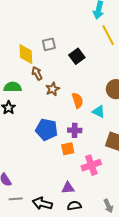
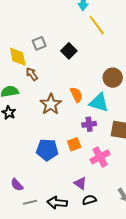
brown star: (53, 89) -> (51, 104), moved, size x1.5
cyan triangle: (99, 112) -> (99, 103), size x1.5
blue pentagon: (47, 130) -> (47, 150), moved
purple cross: (75, 130) -> (89, 124), moved
purple triangle: (68, 188) -> (80, 183), turned 48

